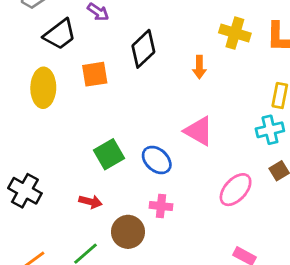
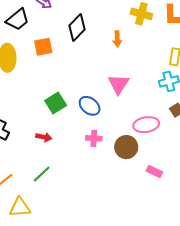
pink triangle: (199, 131) -> (118, 84), turned 35
pink ellipse: (236, 190) -> (146, 125), turned 40
brown circle: (128, 232) -> (126, 147), moved

